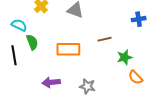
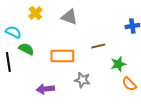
green semicircle: (32, 42) -> (26, 49), turned -42
gray star: (87, 86) -> (82, 80), moved

